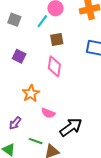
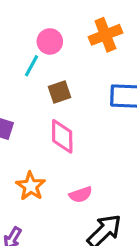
pink semicircle: (48, 113) -> (81, 195), moved, turned -32

